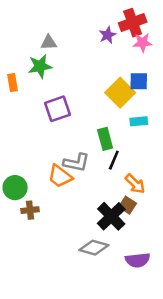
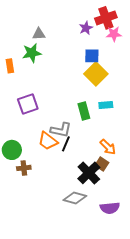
blue square: (139, 81) -> (92, 56), moved
purple square: (58, 109) -> (28, 104), moved
cyan rectangle: (139, 121) -> (106, 105), moved
black line: (114, 160) -> (66, 144), moved

